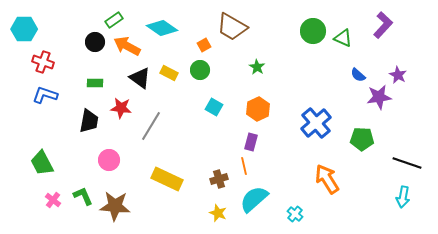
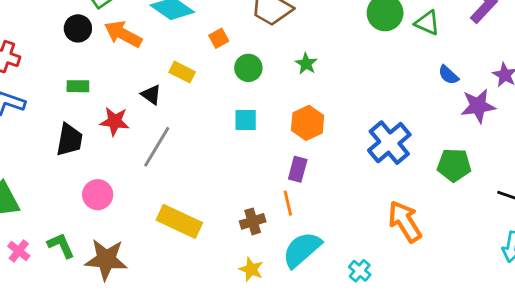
orange square: (204, 45) -> (219, 38), moved
green circle: (200, 70) -> (248, 68), moved
black triangle: (140, 78) -> (151, 95), moved, size x0.7
cyan square: (214, 107) -> (246, 120), turned -30

